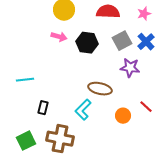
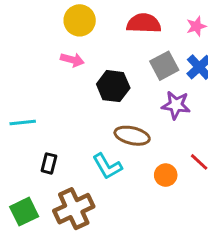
black hexagon: (87, 43) -> (113, 86), moved
cyan L-shape: (83, 110) -> (107, 166), turned -75
brown cross: (60, 139) -> (74, 209), turned -36

